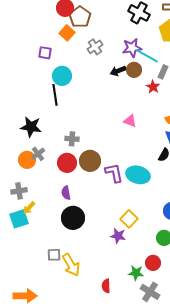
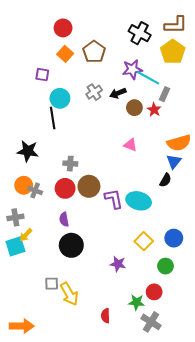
brown pentagon: (80, 17) -> (94, 52), moved
gray cross: (95, 47) -> (94, 92), moved
brown circle: (134, 70) -> (134, 108), moved
gray cross: (38, 154) -> (35, 190), moved, turned -32
yellow square: (129, 219) -> (144, 241), moved

